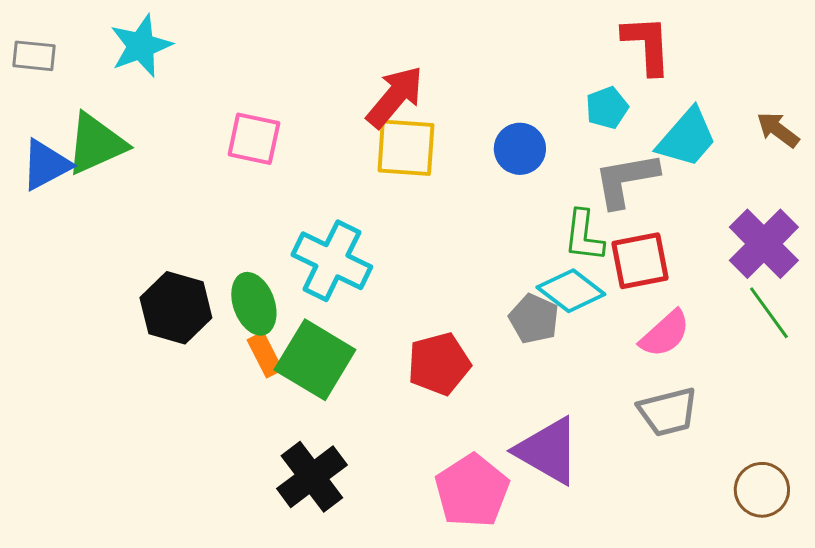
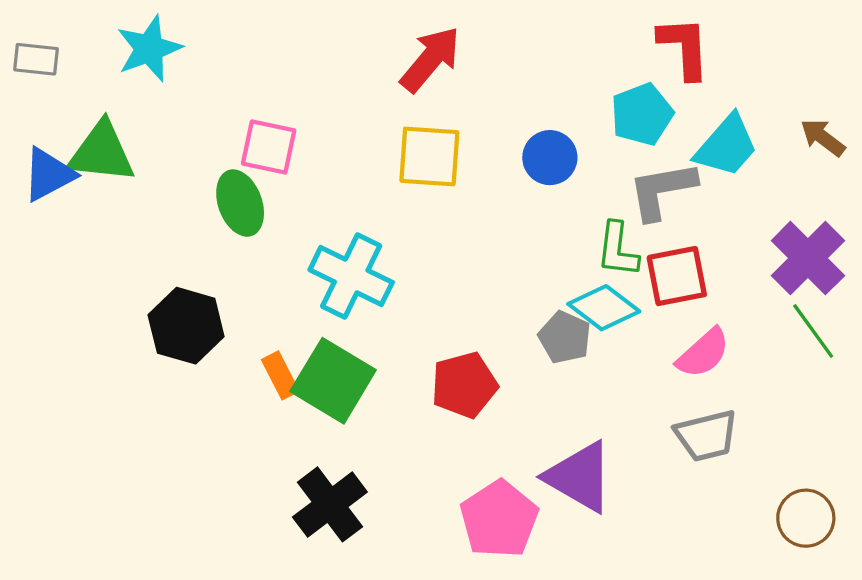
red arrow: (395, 97) -> (430, 59), moved
cyan pentagon: (607, 108) -> (642, 114), size x1.4
green triangle: (96, 144) -> (102, 152), turned 30
green ellipse: (254, 304) -> (240, 203), moved

